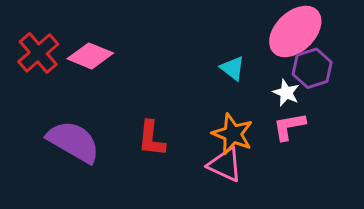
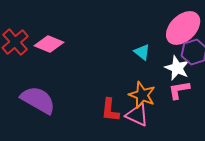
white star: (286, 93) -> (177, 68), size x1.4
red L-shape: (151, 139) -> (110, 110), moved

